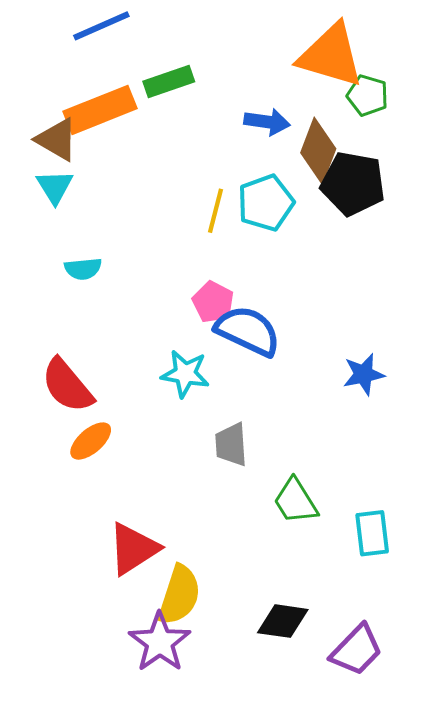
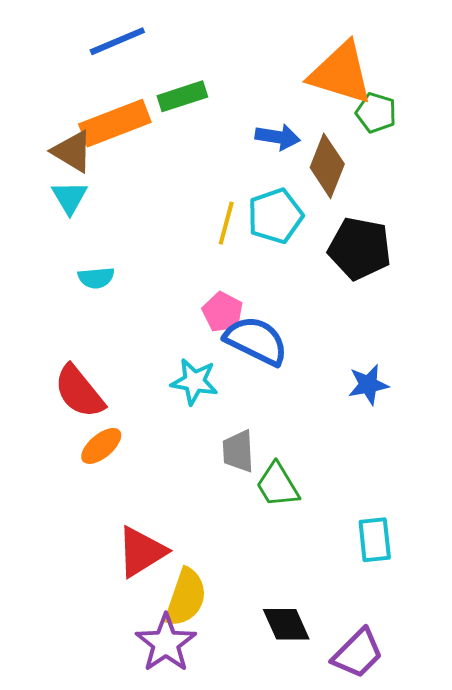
black pentagon: (353, 184) -> (360, 248), moved
green trapezoid: (295, 501) -> (278, 485), moved
black diamond: (283, 621) -> (286, 624), turned 57

